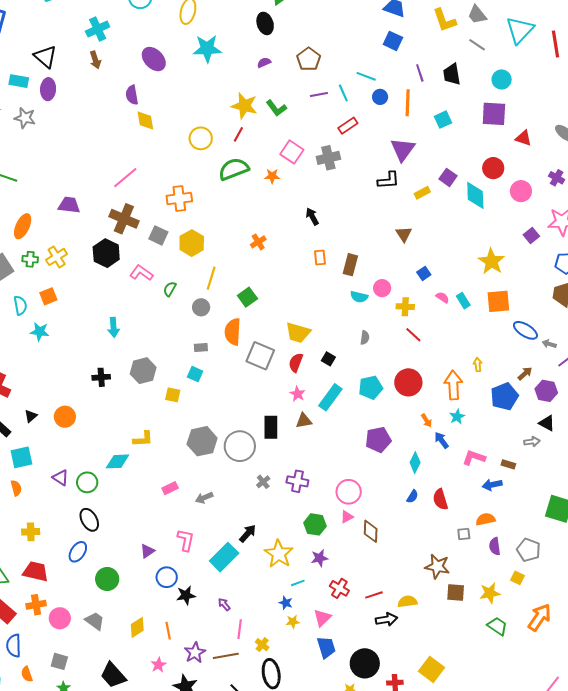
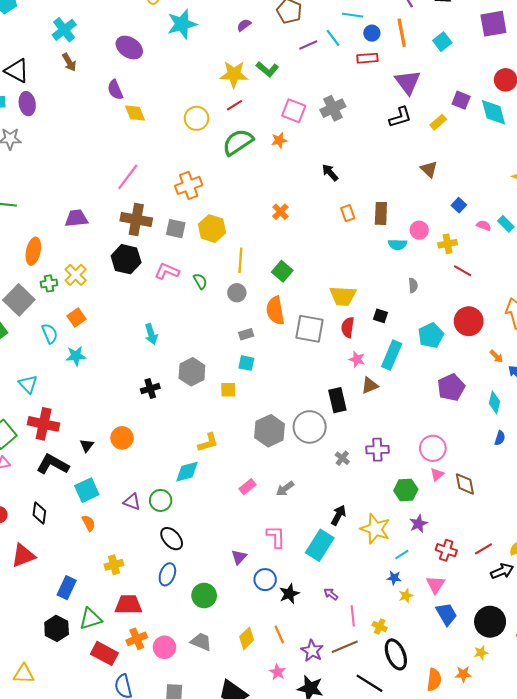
red rectangle: (348, 126) -> (367, 58), moved, turned 42
red line: (238, 134) -> (234, 105), turned 42
green semicircle: (170, 289) -> (200, 281), turned 133

